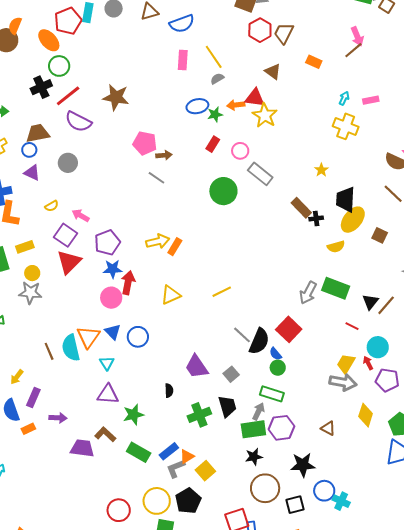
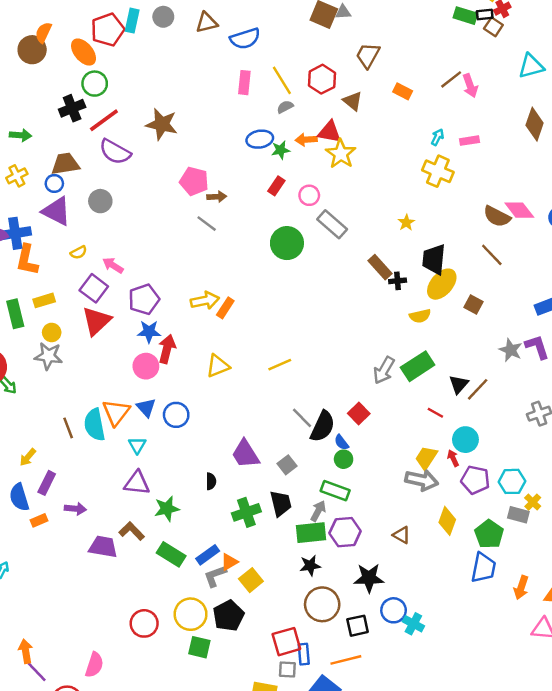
red hexagon: (260, 30) -> (322, 79), moved
pink arrow: (357, 36) -> (470, 86), moved
purple triangle: (32, 173) -> (56, 211), size x1.5
green rectangle: (336, 288) -> (418, 366), turned -56
red square: (289, 329) -> (359, 413), size x0.7

